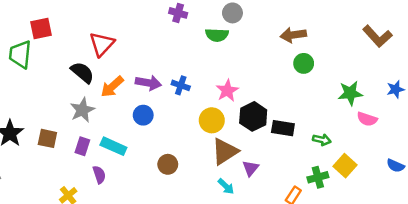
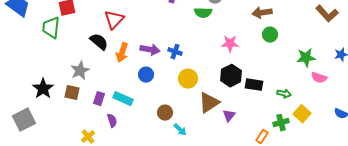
orange arrow: (112, 87) -> (122, 53), turned -30
pink star: (227, 91) -> (230, 44), moved, turned 30
gray star: (82, 110) -> (80, 71), moved
yellow circle: (212, 120) -> (188, 79), moved
cyan arrow: (226, 186) -> (180, 130), moved

